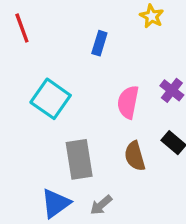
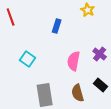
cyan square: (51, 99) -> (28, 59), size x0.7

